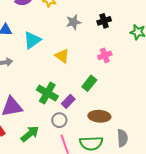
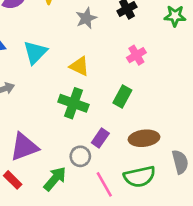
green cross: (47, 93) -> (73, 103), moved
purple rectangle: (68, 101) -> (100, 138), moved
gray circle: (59, 120) -> (80, 156), moved

